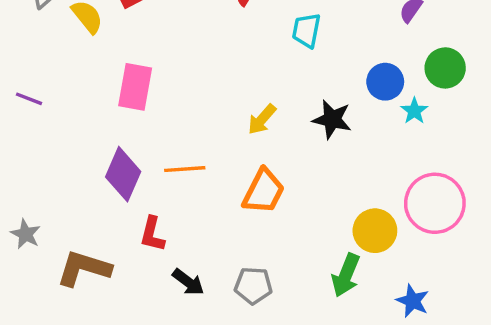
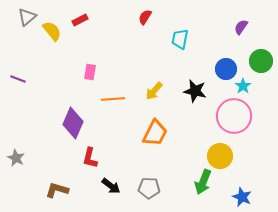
pink rectangle: (135, 87) -> (90, 72), moved, size x0.6
orange line: (185, 169) -> (113, 99), moved
pink circle: (435, 203) -> (234, 116), moved
brown L-shape: (84, 268) -> (57, 190), moved, size x0.7

